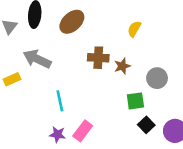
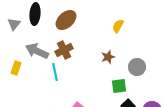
brown cross: (98, 58) -> (64, 50), moved, turned -30
yellow rectangle: (12, 79) -> (16, 68), turned -48
cyan line: (60, 101) -> (55, 72), moved

